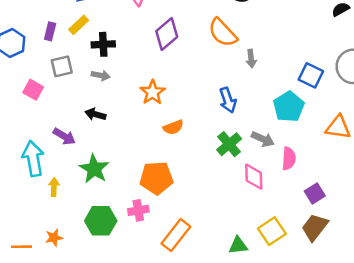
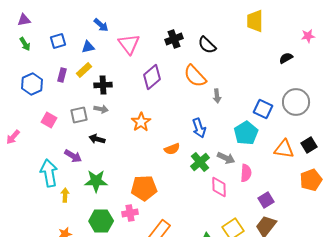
gray square: (62, 66) -> (79, 115), moved
orange semicircle: (173, 127) -> (172, 149), moved
green star: (94, 169) -> (96, 181), turned -30

